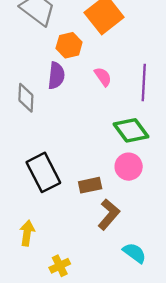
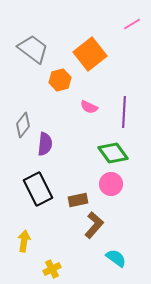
purple semicircle: (56, 76) -> (45, 144), moved
pink semicircle: (103, 77) -> (89, 107), turned 150
gray diamond: (26, 98) -> (23, 125), turned 35

